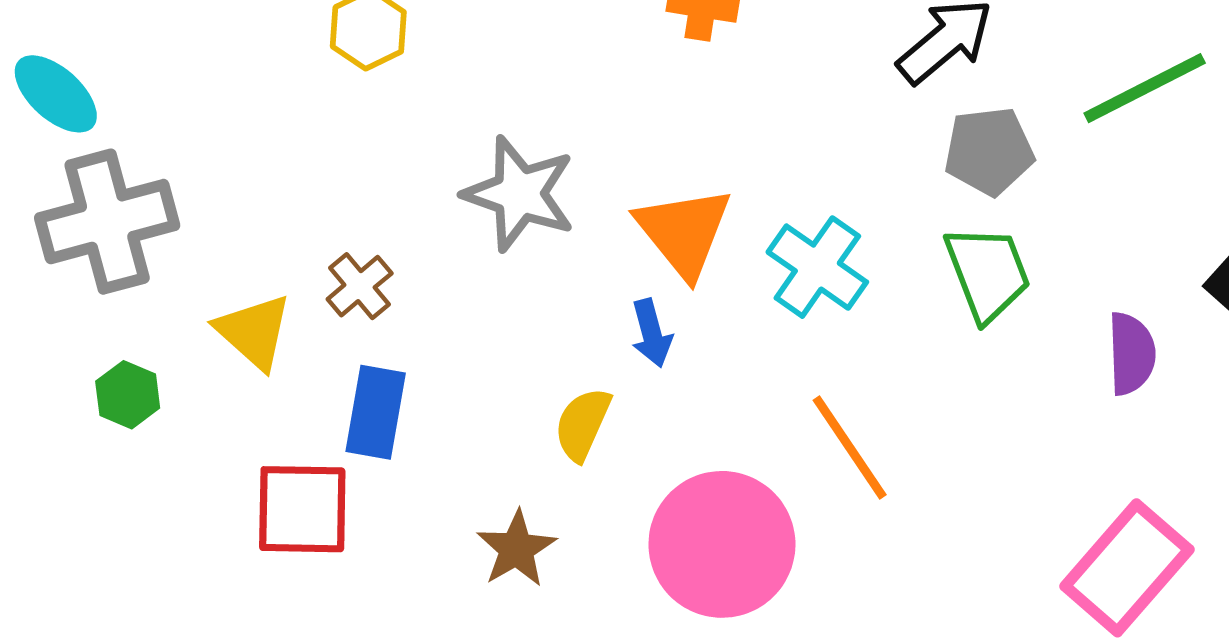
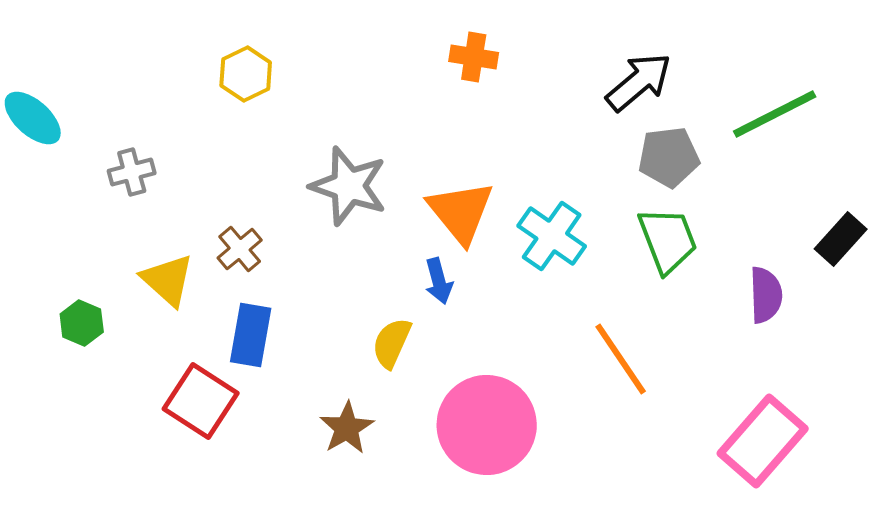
gray cross: (107, 222) -> (132, 172), moved, size x0.5
orange line: (850, 448) -> (621, 359), moved
red square: (302, 509) -> (201, 401), turned 32

